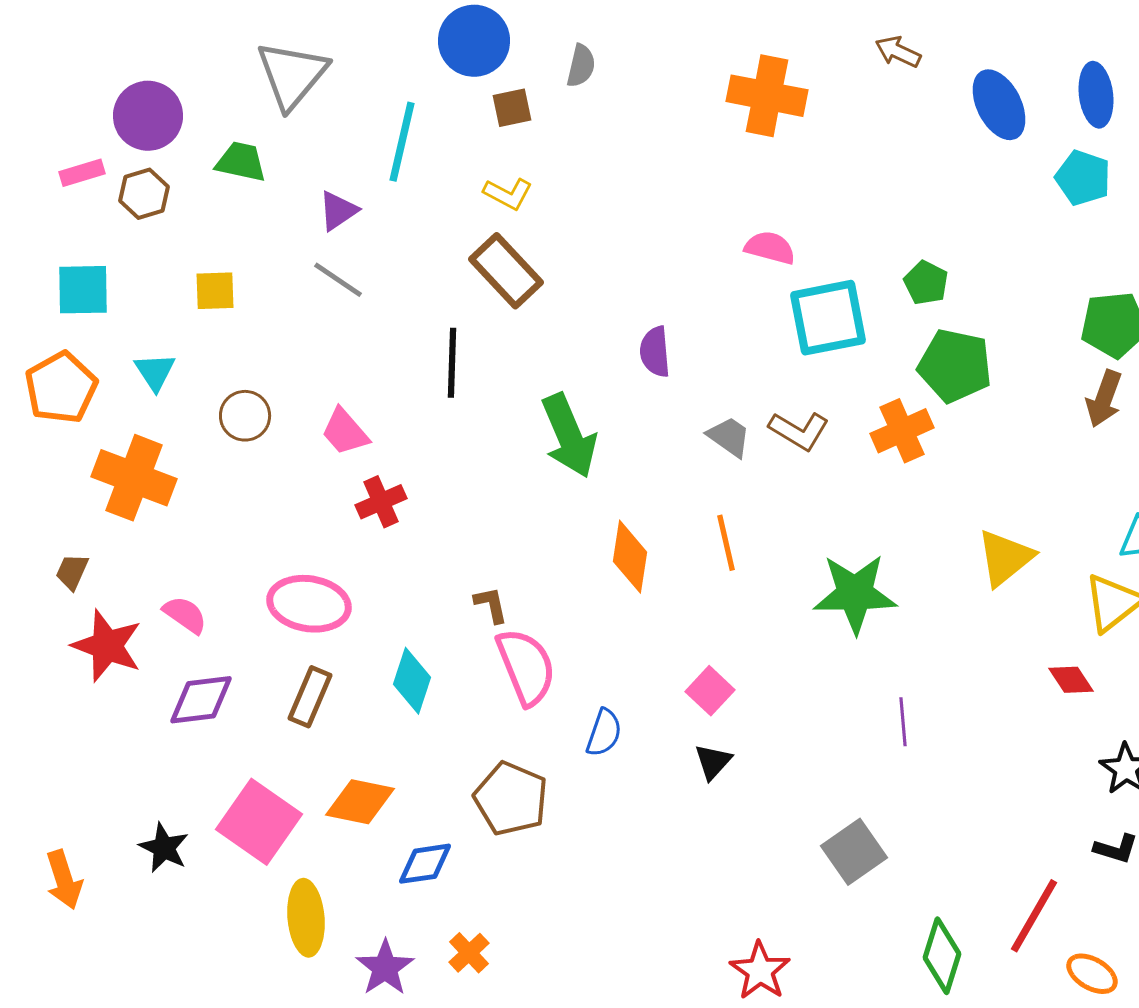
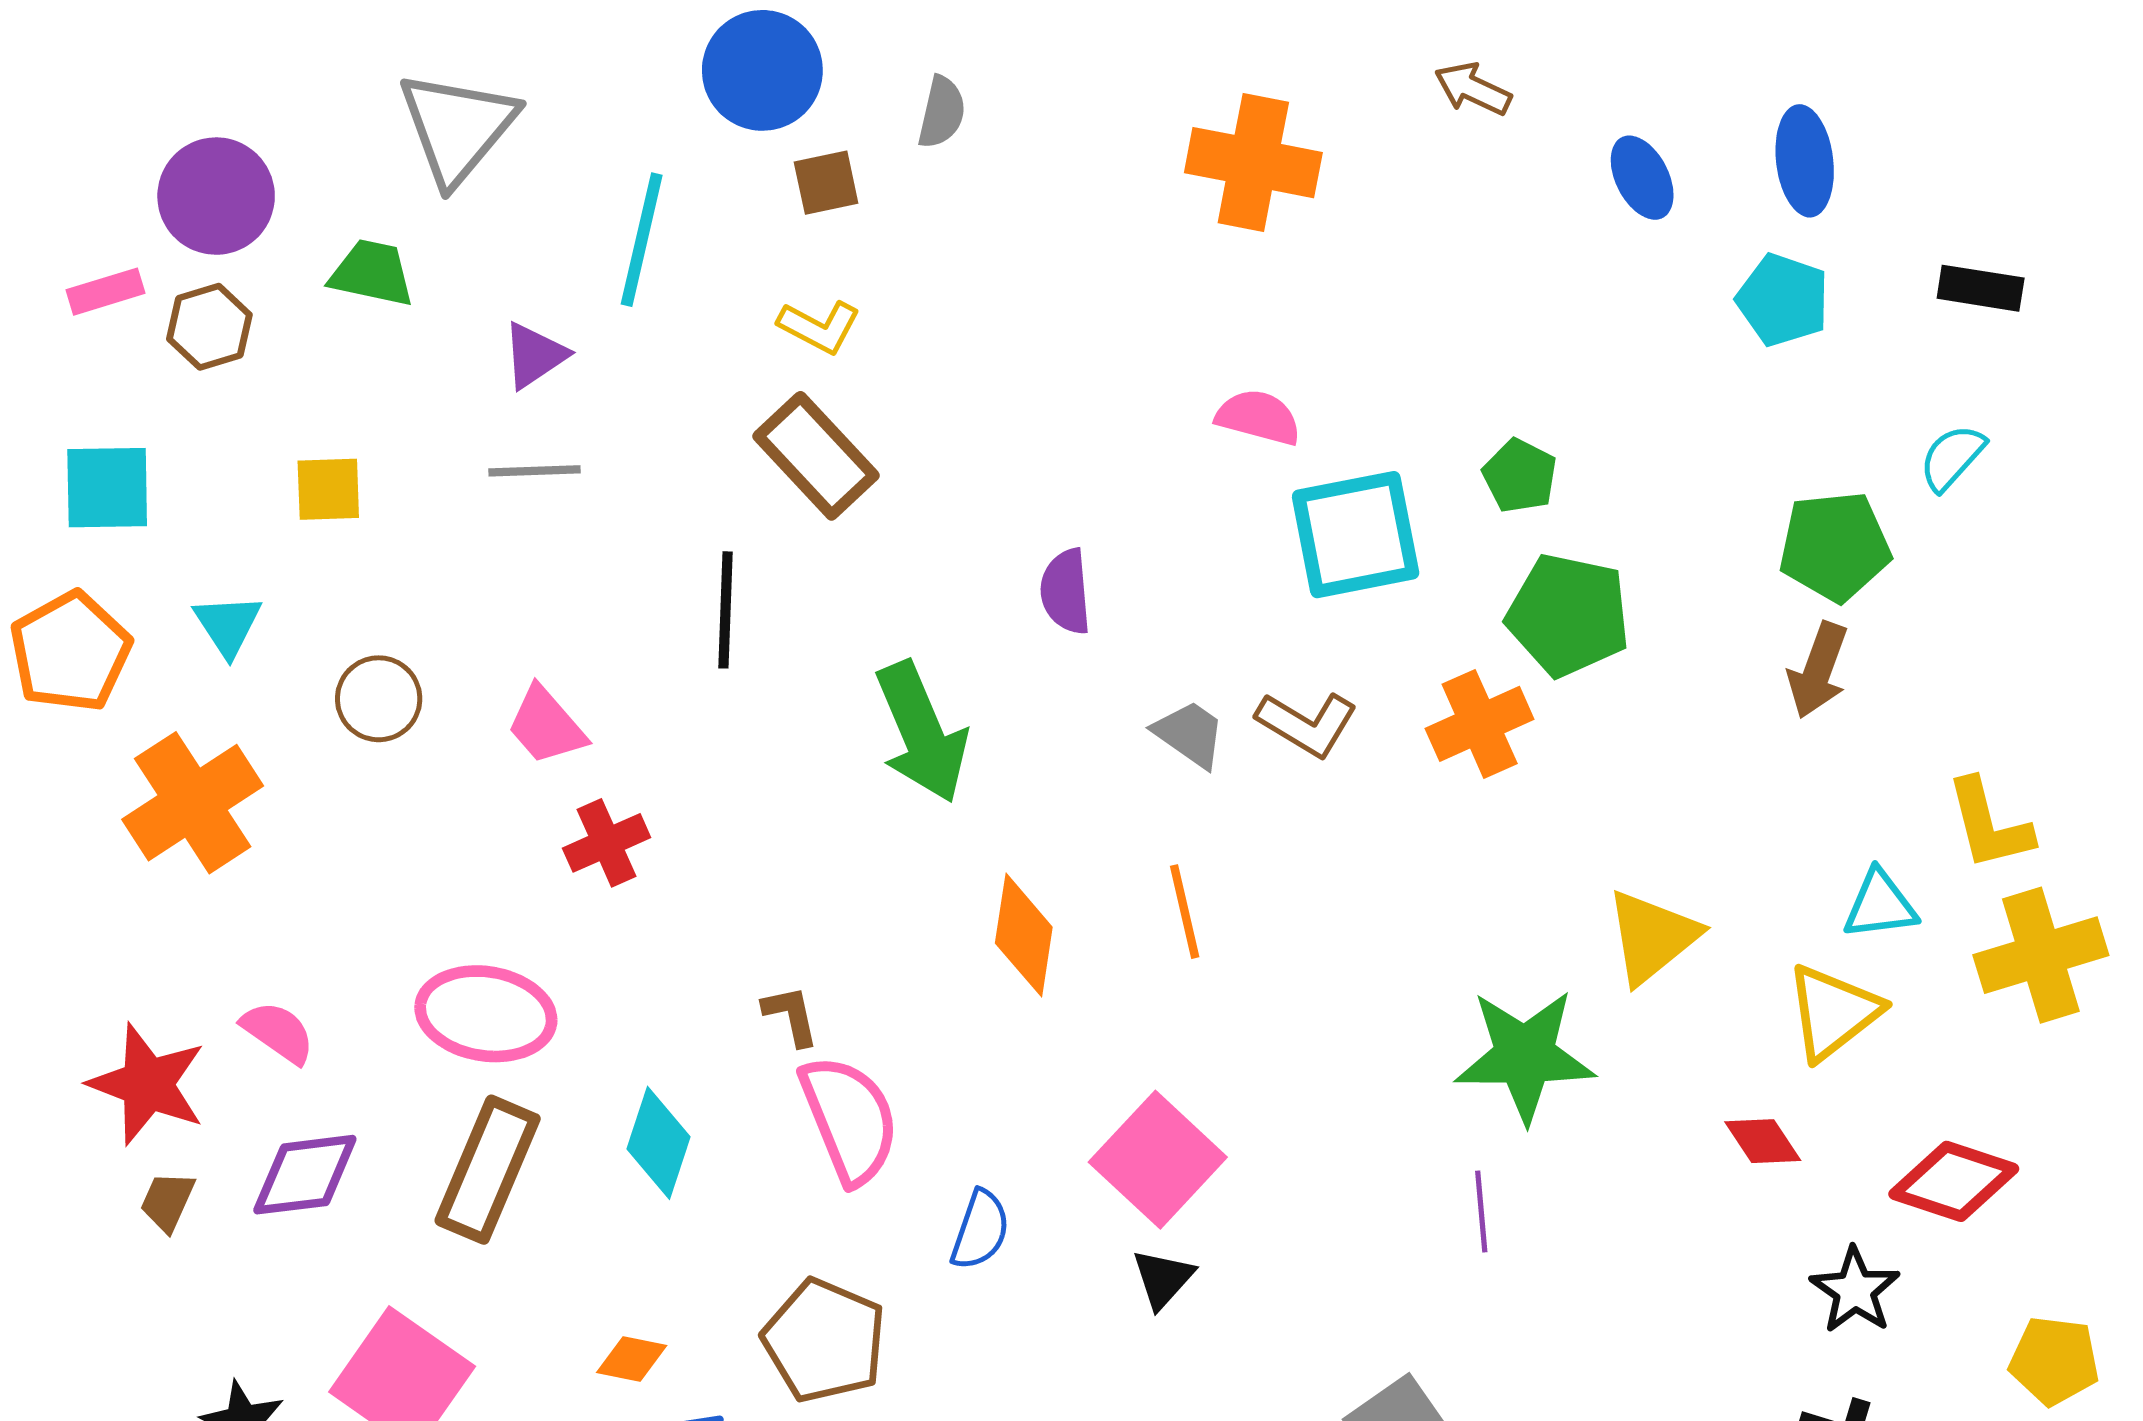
blue ellipse: (999, 105) -> (1642, 178), size x0.7
gray line: (338, 280) -> (534, 471), turned -36
orange cross: (134, 478) -> (193, 803), turned 36
brown trapezoid: (72, 572) -> (167, 1201), moved
green star: (855, 594) -> (1525, 1056), moved
pink square: (710, 691) -> (1158, 1160), size x1.6
brown rectangle: (310, 697) -> (488, 1170), size x1.4
orange diamond: (360, 802) -> (632, 1359), moved, size x0.6

